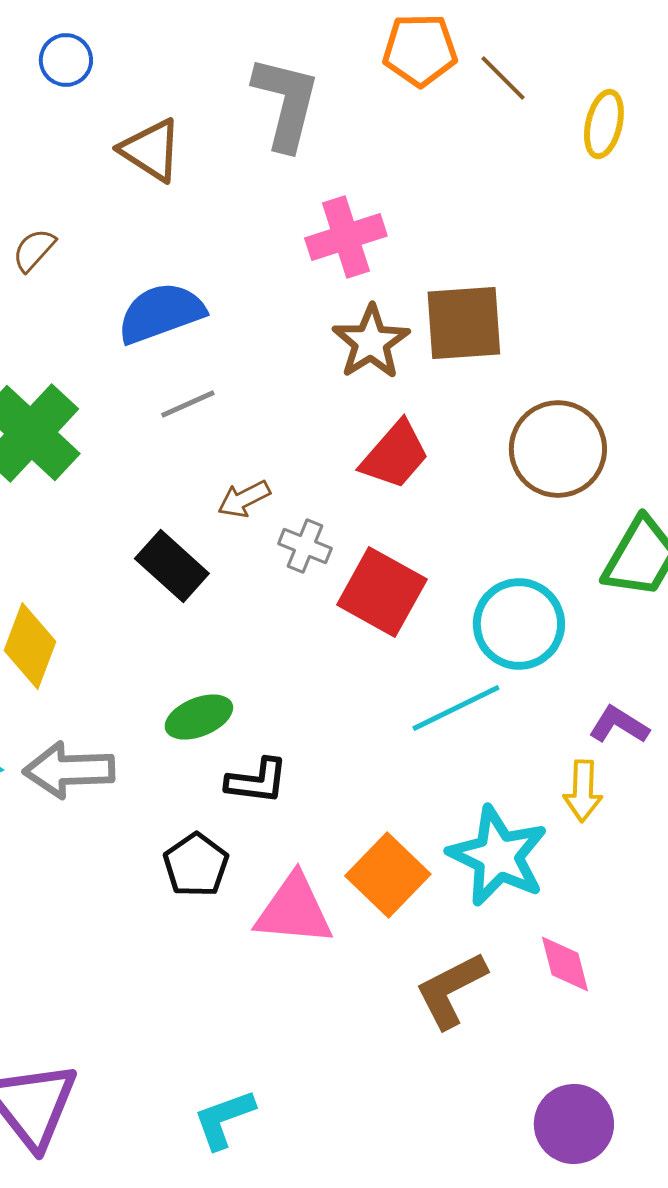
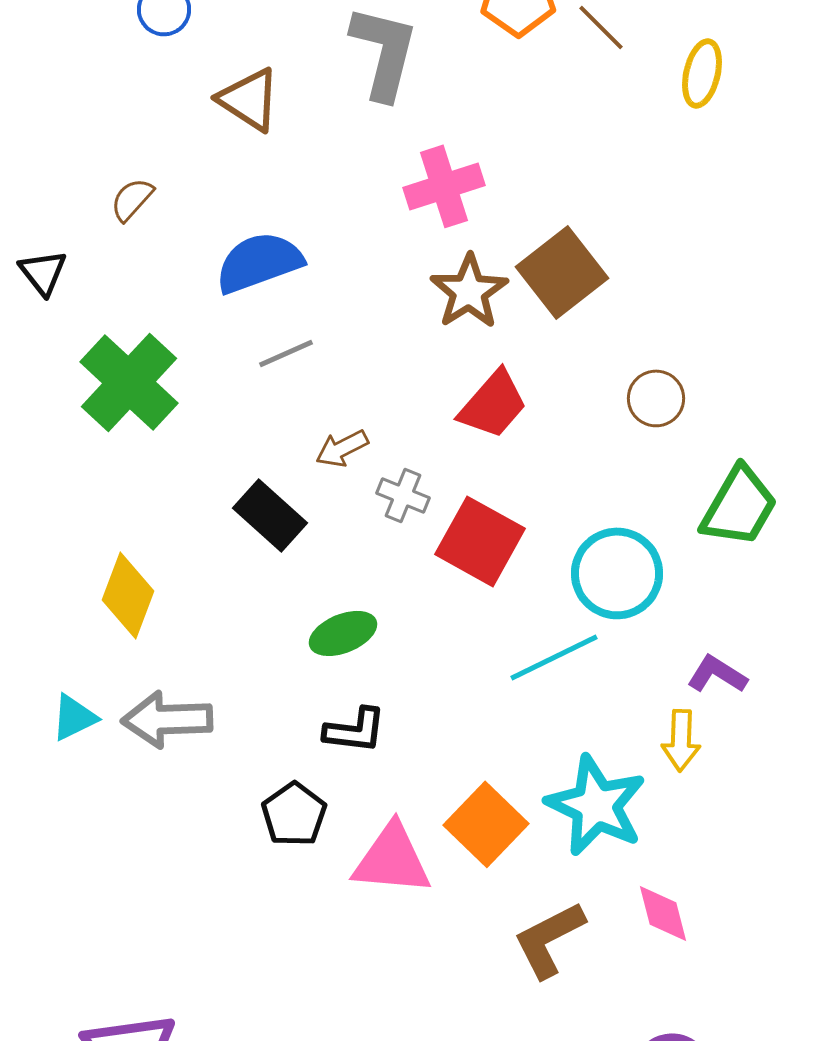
brown square: (464, 323) -> (562, 272), turned -34
brown circle: (558, 449) -> (656, 398), size x0.6
green ellipse: (199, 717) -> (343, 633), moved

